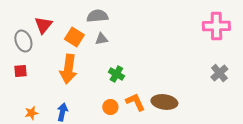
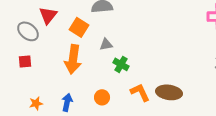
gray triangle: (101, 39) -> (106, 44), moved
gray ellipse: (23, 41) -> (28, 31), turned -30
orange circle: (110, 107) -> (102, 97), moved

